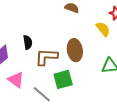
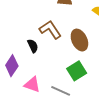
brown L-shape: (46, 57) -> (50, 30), moved, turned 70

